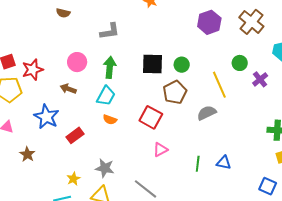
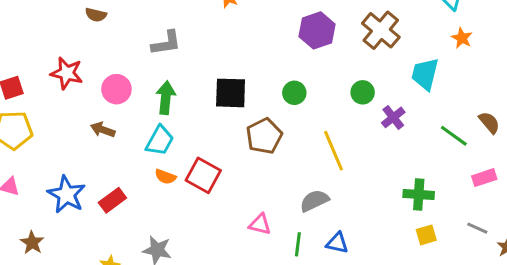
green circle: (182, 65) -> (294, 93), moved
red star: (33, 70) -> (67, 73), moved, turned 30
yellow line: (219, 85) -> (333, 151), moved
gray semicircle: (207, 113) -> (314, 201), moved
blue star: (46, 117) -> (67, 195), moved
red square: (151, 117) -> (203, 175), moved
pink triangle: (160, 150) -> (260, 224), moved, turned 42
brown star: (27, 154) -> (32, 243), moved

